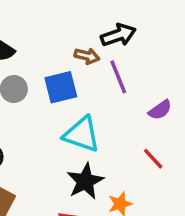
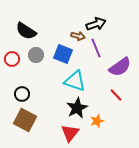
blue square: (61, 87) -> (63, 54), turned 36
purple semicircle: (160, 110) -> (120, 67), size x1.6

